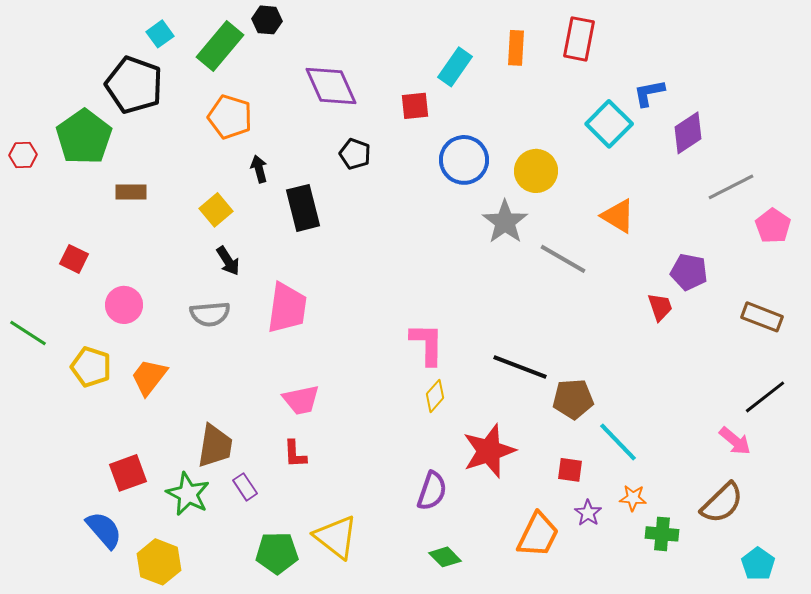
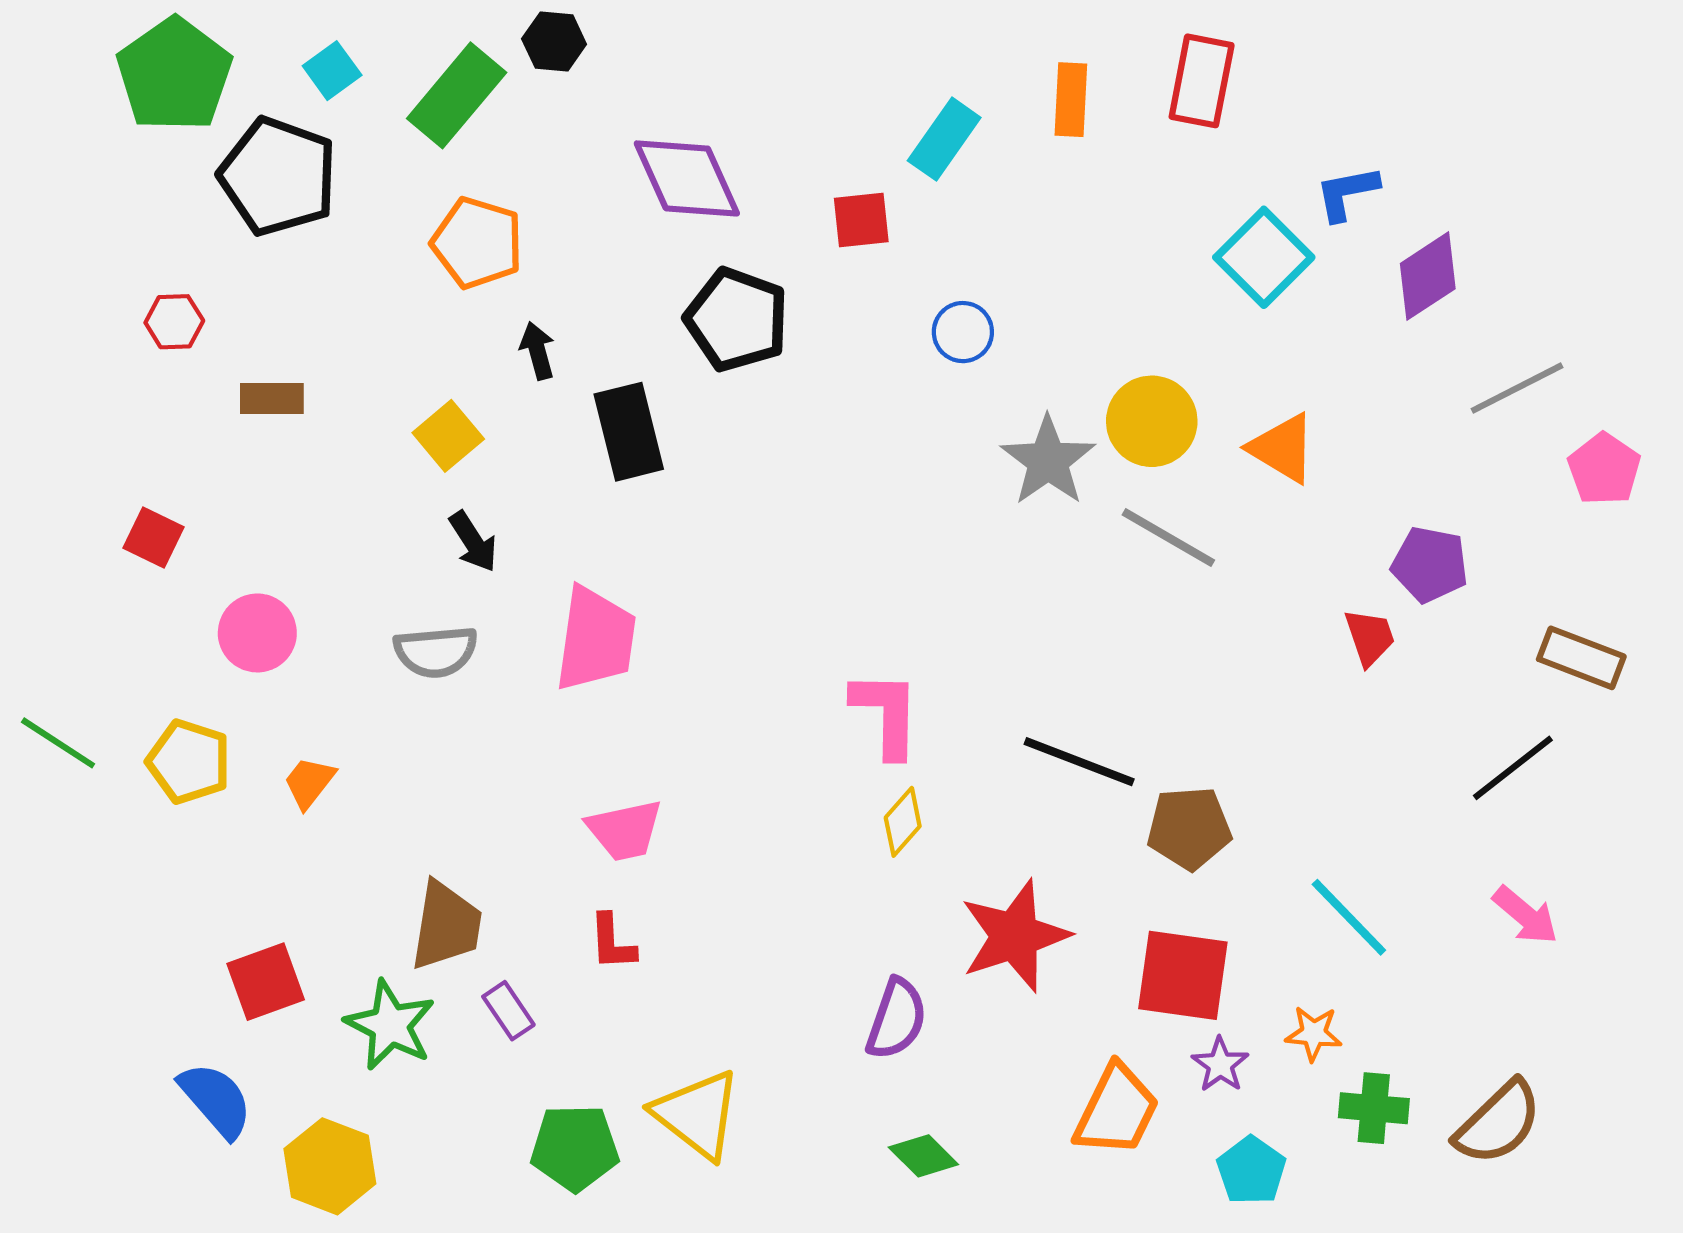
green pentagon: (84, 137) -> (174, 75), moved
black pentagon: (355, 154) -> (737, 320), size x1.6
red hexagon: (23, 155) -> (174, 322), moved
blue circle: (464, 160) -> (963, 332), size x0.6
yellow circle: (536, 171) -> (1152, 421), moved
green line: (28, 333) -> (58, 743), moved
orange trapezoid: (149, 377) -> (309, 782), size x0.7
black line: (765, 397) -> (1513, 768), moved
cyan line: (618, 442) -> (1349, 917), moved
red square: (570, 470) -> (1183, 975), size x1.8
brown semicircle: (722, 503) -> (1498, 1123), moved
cyan pentagon: (758, 564) -> (1251, 1170), moved

